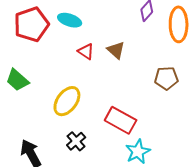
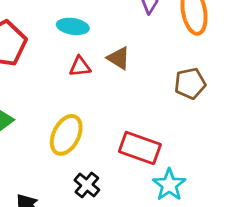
cyan ellipse: (70, 20) -> (73, 26), moved
red triangle: (86, 51) -> (80, 67), turned -30

